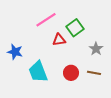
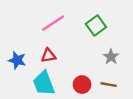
green square: (75, 28) -> (96, 25), moved
red triangle: (59, 40) -> (48, 56), moved

